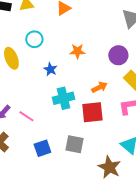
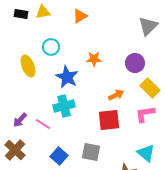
blue star: (50, 69) -> (67, 77), size x1.6
cyan cross: (63, 98) -> (64, 106), moved
blue square: (42, 148) -> (59, 156), turned -30

